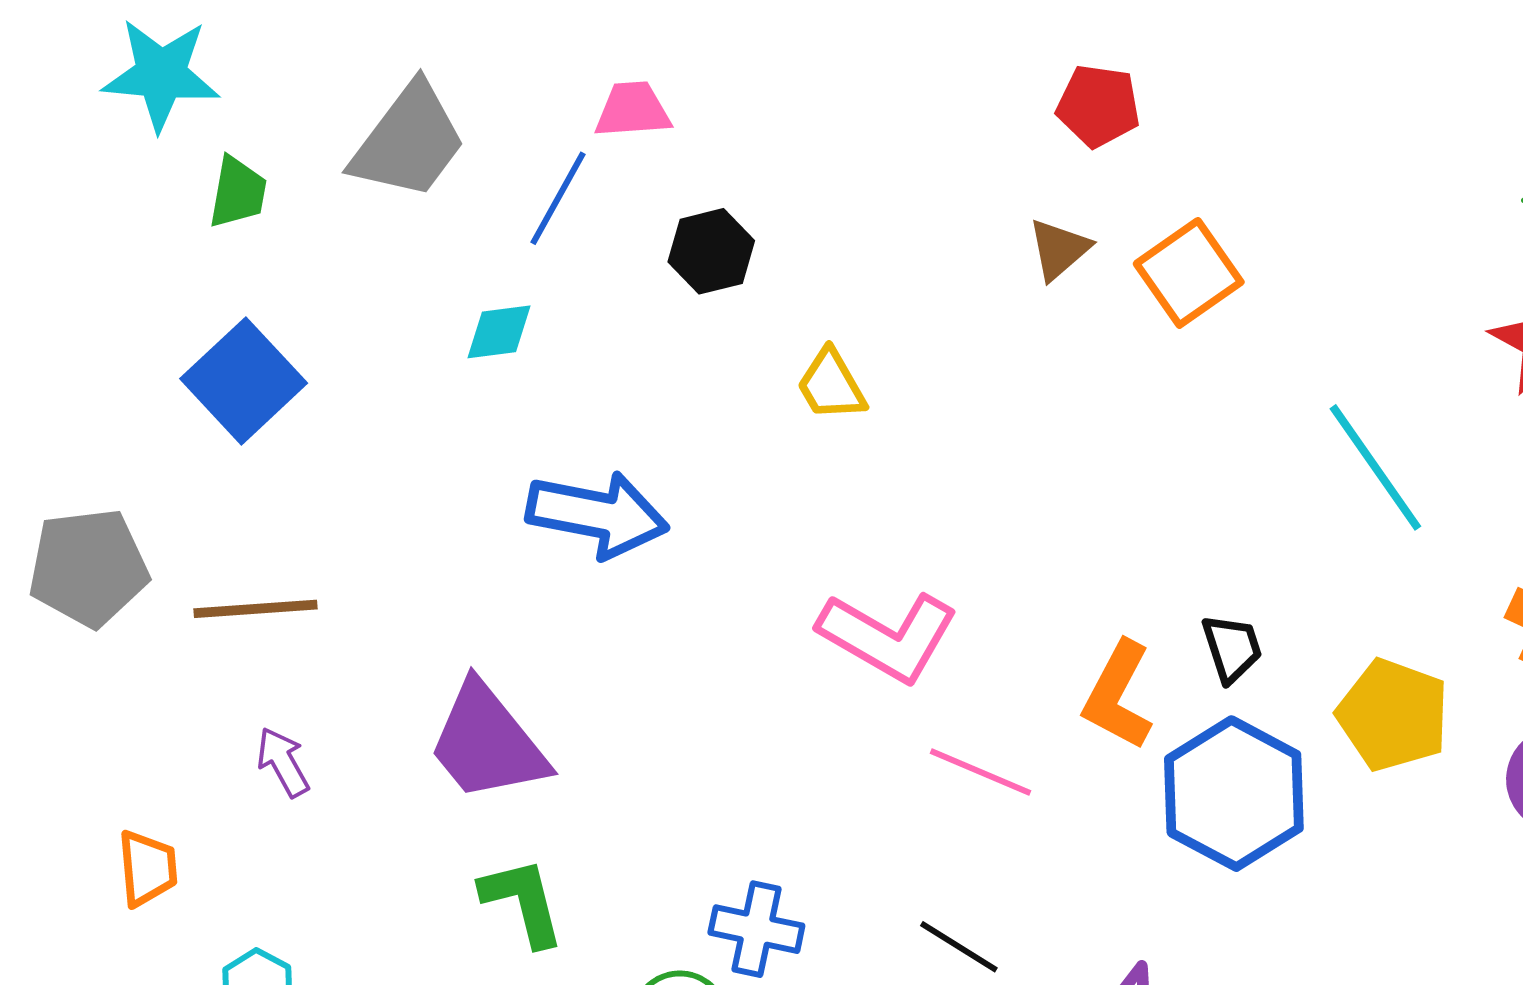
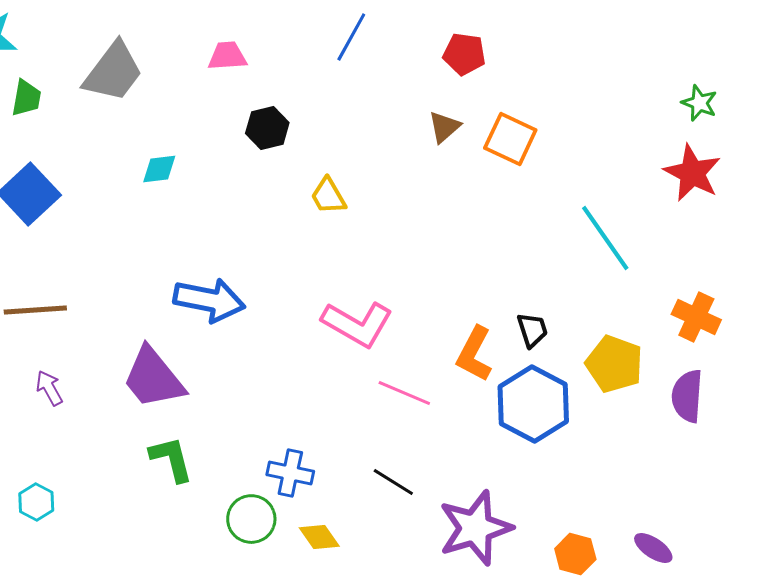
blue line: (558, 198) -> (351, 37), moved
orange square: (1189, 273) -> (510, 139), turned -30
blue arrow: (597, 515) -> (209, 300), moved

